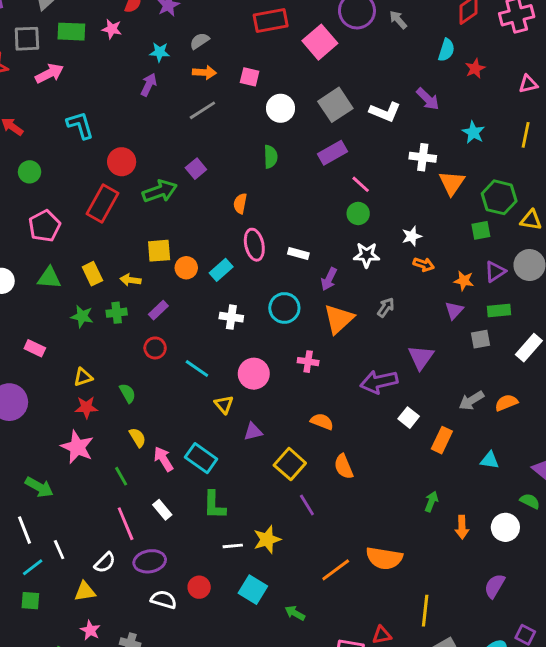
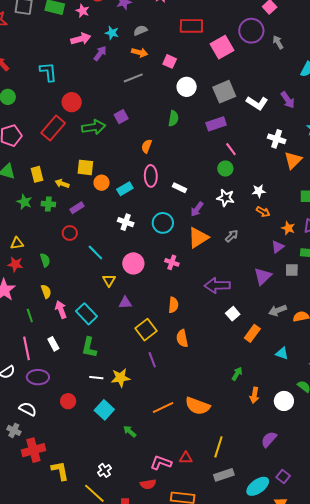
pink arrow: (49, 74) -> (81, 39), moved
purple triangle: (421, 357) -> (263, 276), moved
orange semicircle: (322, 422) -> (173, 305), turned 63
white semicircle: (164, 600) -> (28, 409), moved

